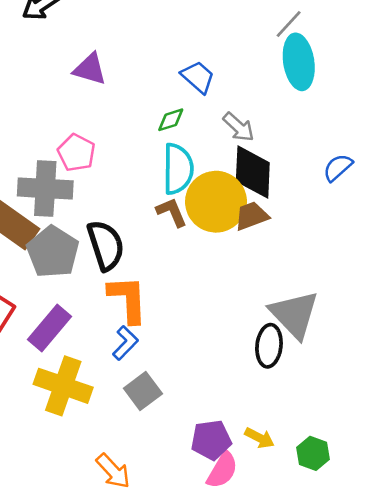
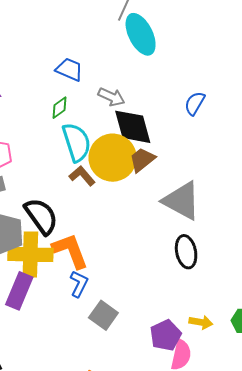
gray triangle: (294, 314) -> (182, 201), moved
yellow cross: (63, 386) -> (30, 254), moved

